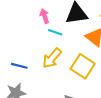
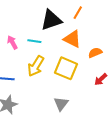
pink arrow: (45, 16) -> (12, 42), moved

